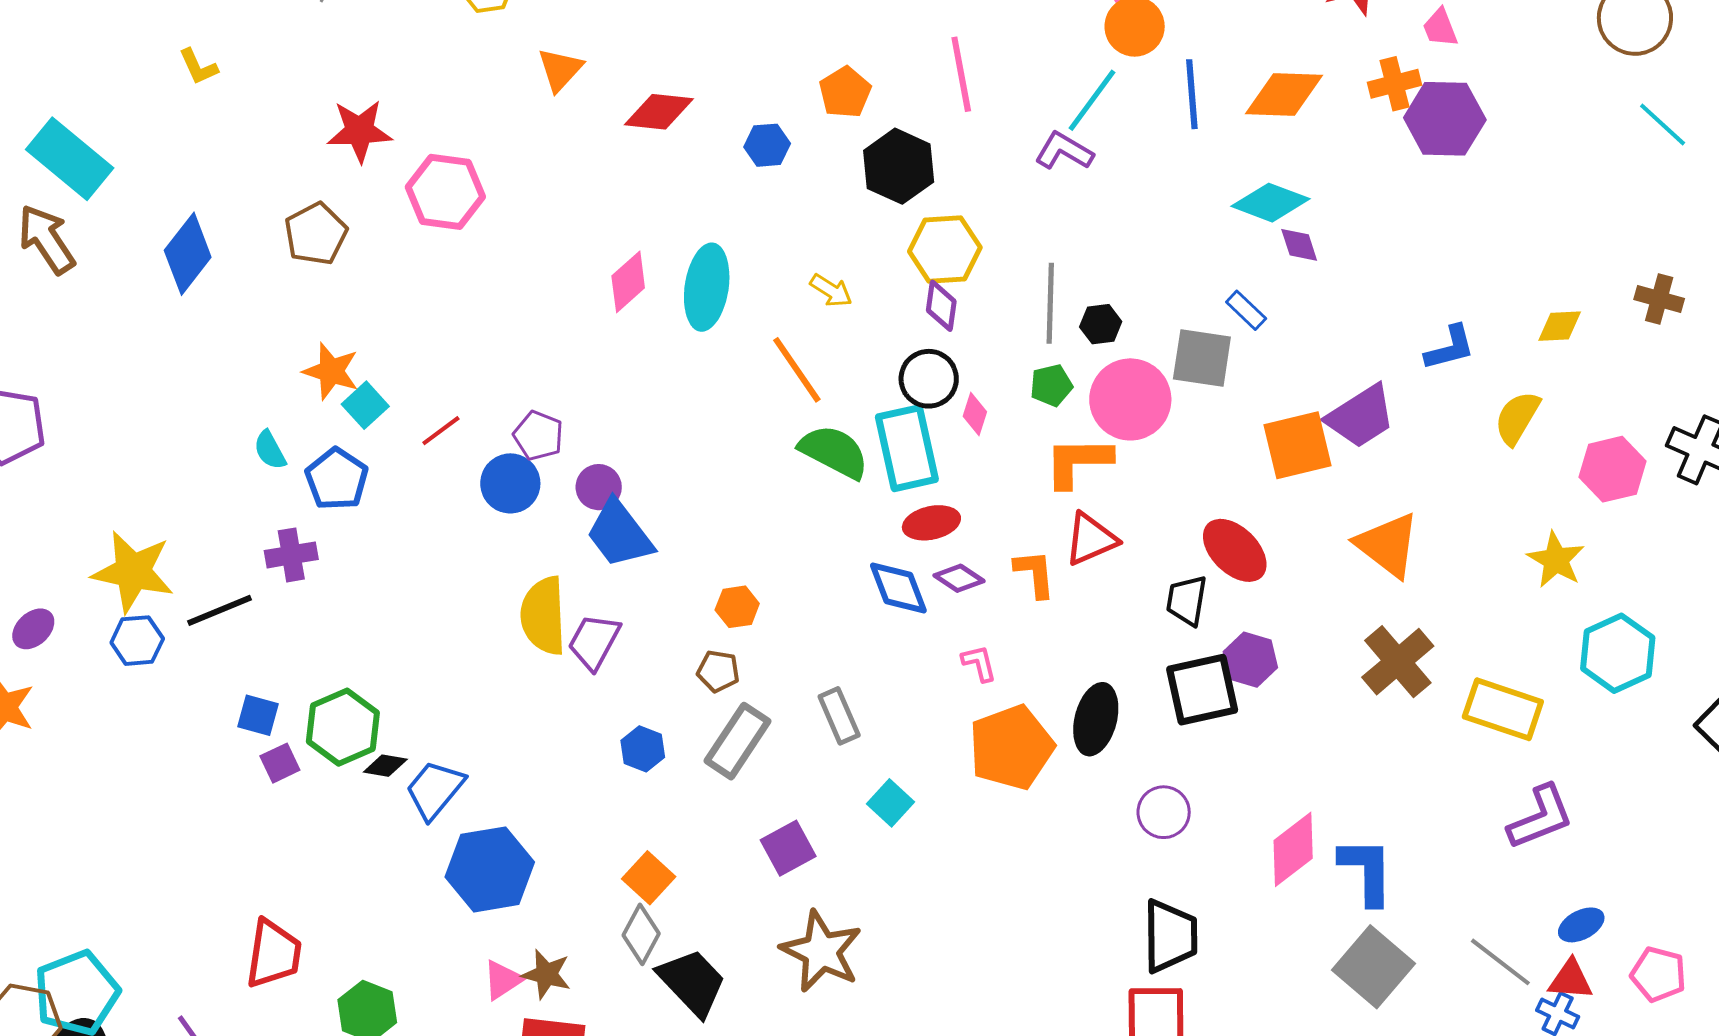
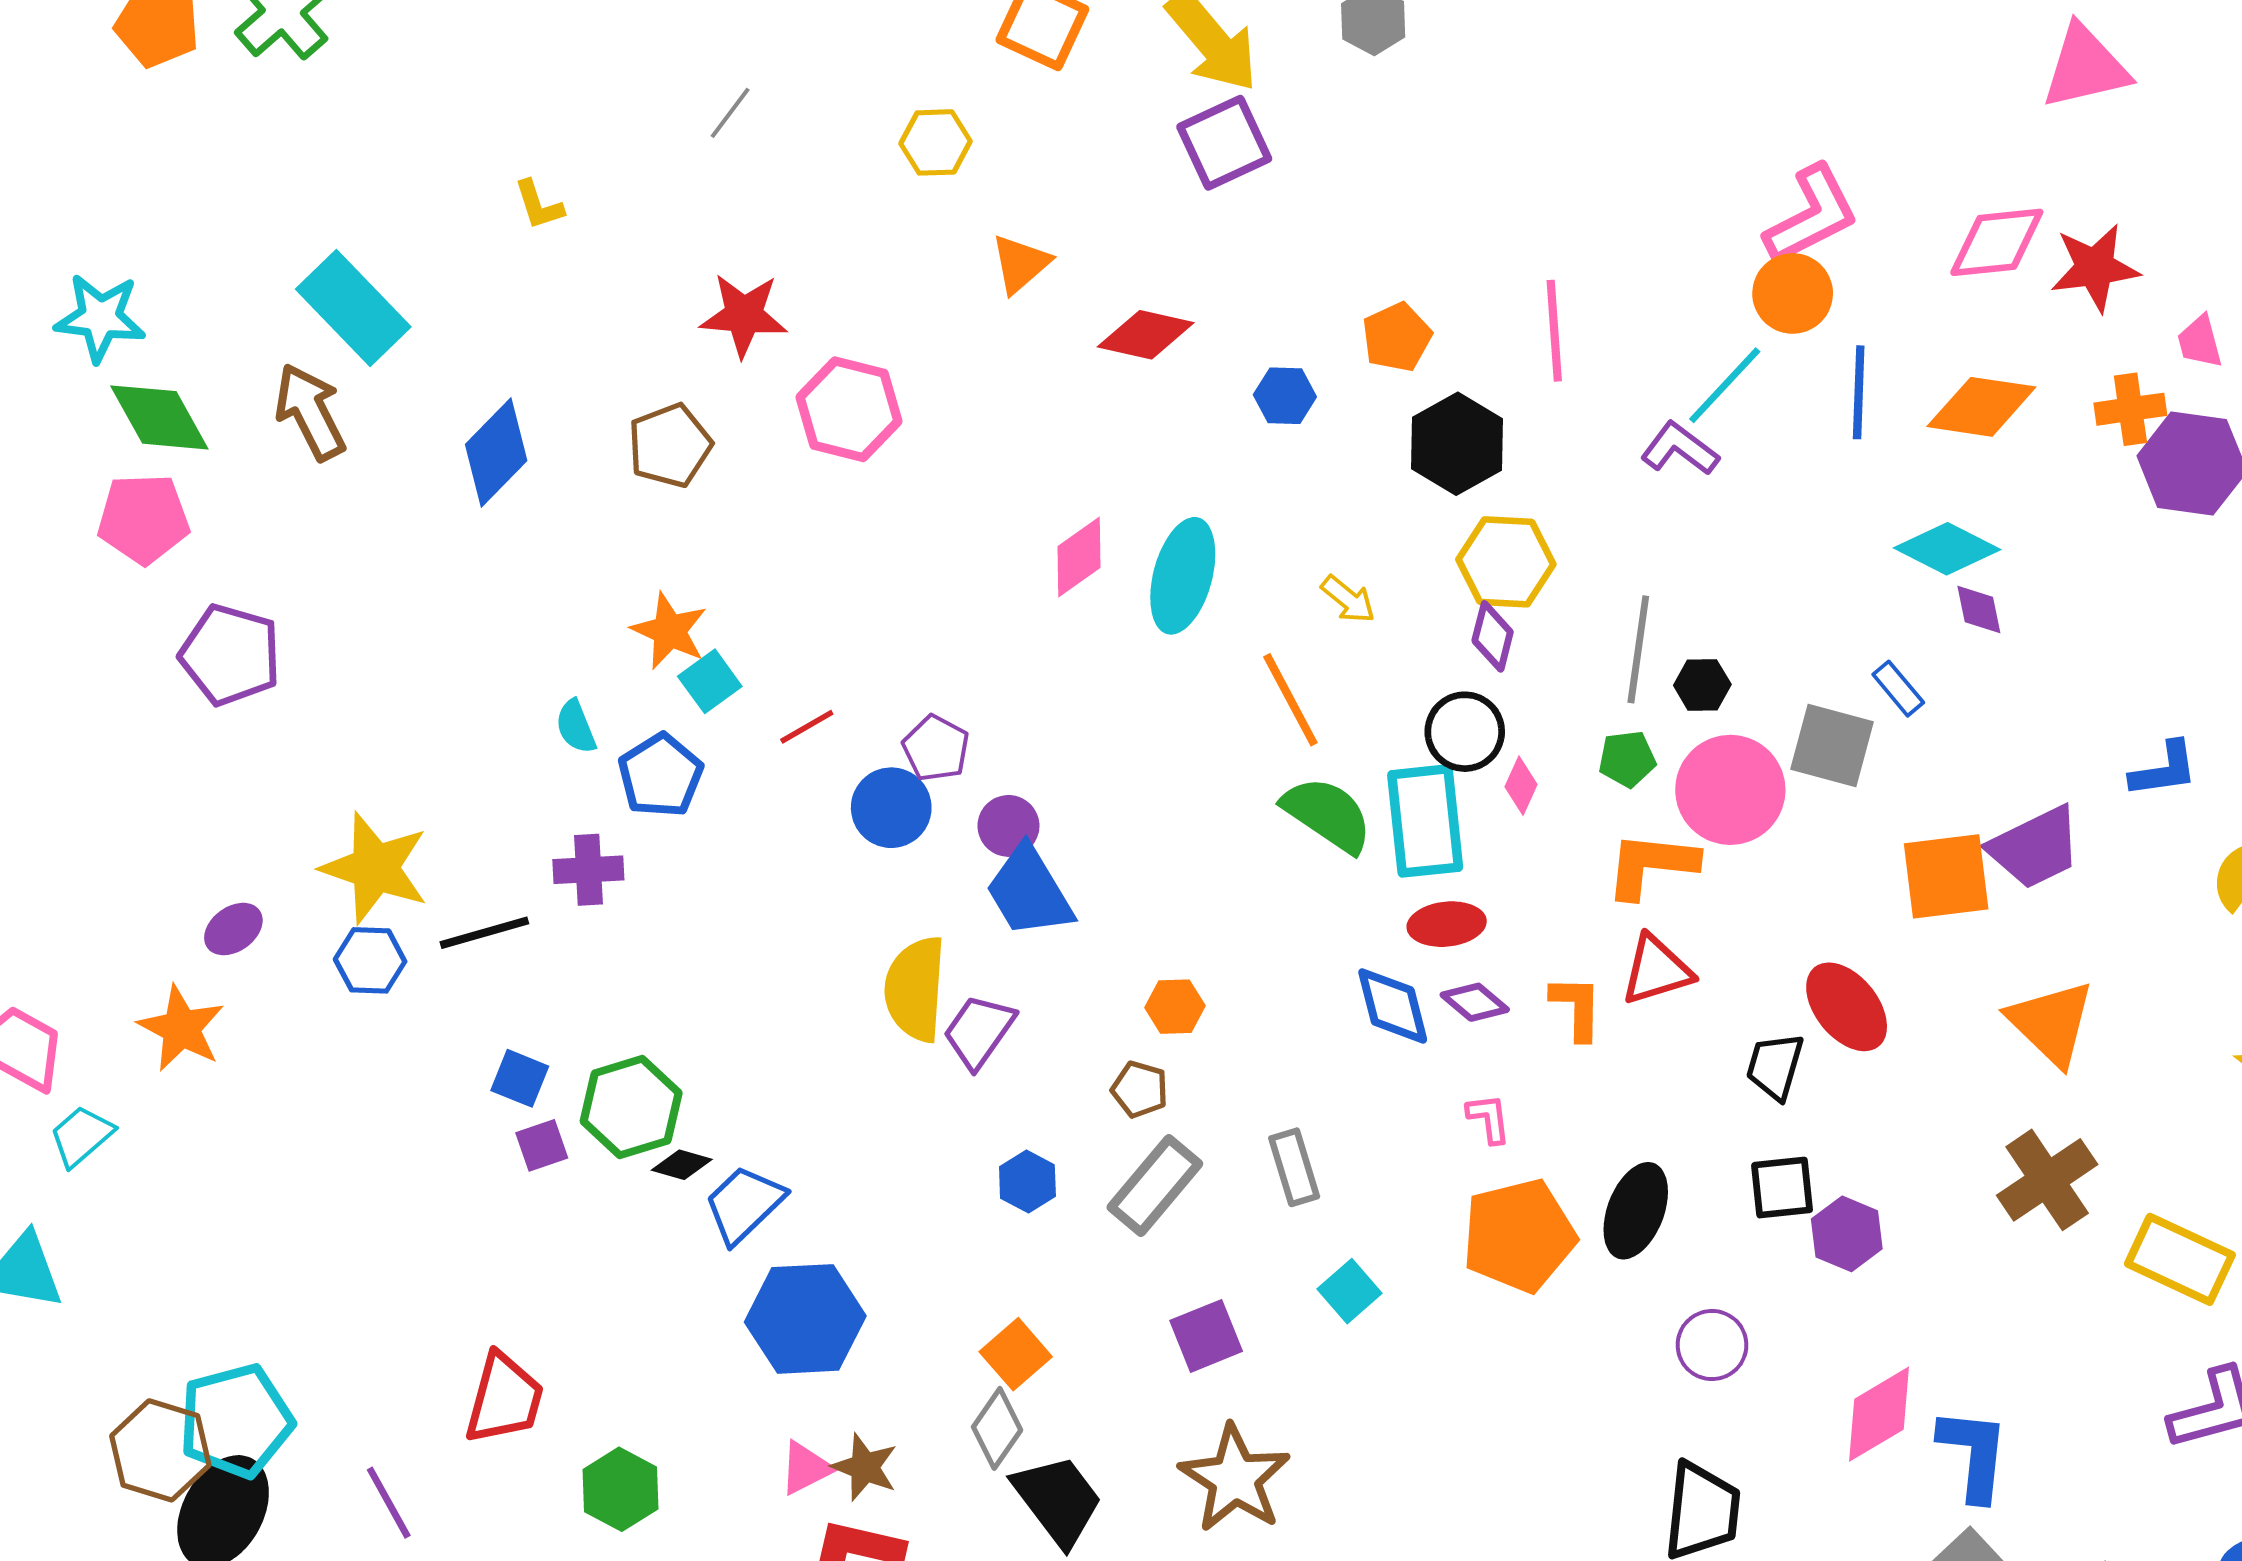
purple hexagon: (1250, 660) -> (1847, 1234), moved
black square: (1202, 690) -> (1782, 1188), size x0.7

